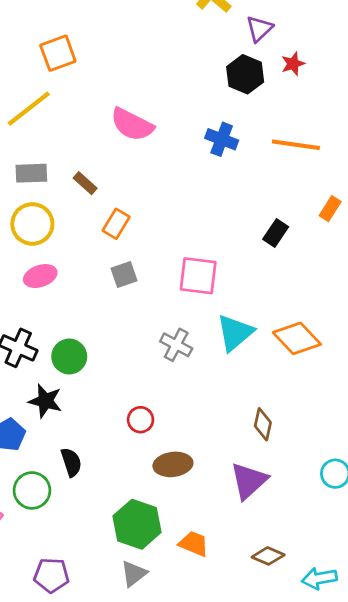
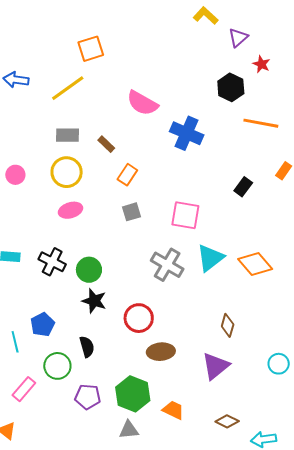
red star: (293, 64) -> (261, 64), turned -30
black hexagon: (245, 74) -> (231, 87), moved
blue cross: (222, 139) -> (187, 133), moved, size x1.4
gray cross: (176, 345) -> (167, 265), size x1.4
black star: (45, 401) -> (94, 301), moved
red circle: (140, 420) -> (139, 318), size x1.5
gray triangle: (134, 574) -> (129, 430), turned 30
purple pentagon: (51, 575) -> (88, 397), moved

